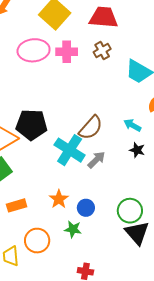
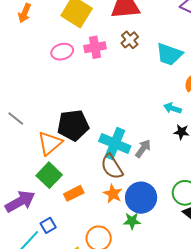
pink ellipse: (34, 50) -> (62, 52), size x0.7
brown semicircle: (91, 128) -> (112, 167), moved, turned 116
orange rectangle: (17, 205) -> (74, 193), moved
blue circle: (86, 208) -> (141, 198), size x1.8

